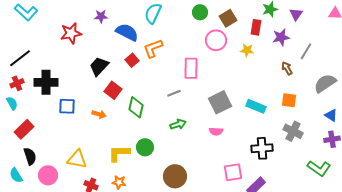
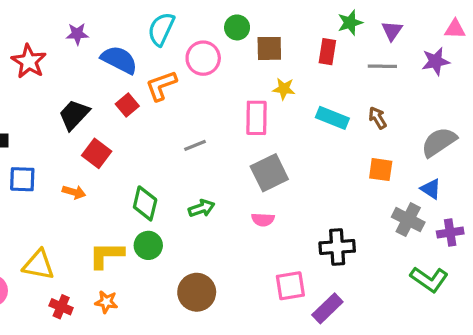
brown square: (228, 18) -> (269, 48), moved, turned 30
red star: (71, 33) -> (29, 61), turned -30
purple star: (281, 37) -> (436, 61), moved
pink circle: (216, 40) -> (203, 58), moved
yellow star: (247, 50) -> (284, 89), moved
gray line: (306, 51) -> (382, 66), moved, turned 60
pink rectangle: (191, 68) -> (256, 118), moved
gray line: (174, 93) -> (195, 145), moved
cyan rectangle: (256, 106) -> (332, 118), moved
green diamond: (136, 107) -> (145, 203), moved
blue triangle: (331, 115) -> (431, 189), moved
gray cross: (293, 131) -> (408, 220), moved

